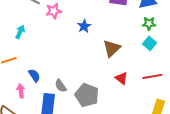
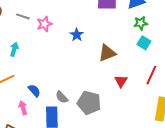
brown triangle: (112, 48) -> (107, 53), turned 30
red line: (152, 76) -> (151, 75), turned -48
red triangle: (121, 78) -> (121, 81), turned 32

